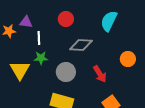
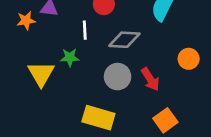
white line: (39, 38) -> (85, 30), moved
gray circle: (66, 72) -> (118, 77), moved

